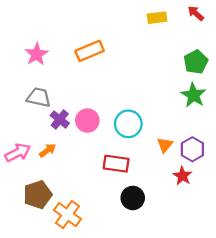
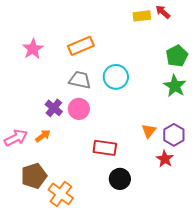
red arrow: (196, 13) -> (163, 12), moved
gray trapezoid: (39, 97) -> (80, 80), moved
cyan circle: (128, 124) -> (116, 77), moved

